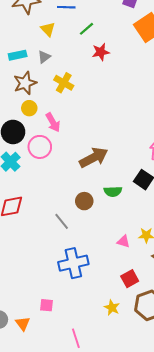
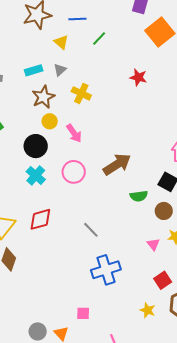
red star: (101, 52) -> (138, 77), moved, turned 30
pink circle: (40, 147) -> (74, 172), moved
brown circle: (84, 201) -> (164, 211), moved
pink triangle: (123, 241) -> (153, 244), turned 40

